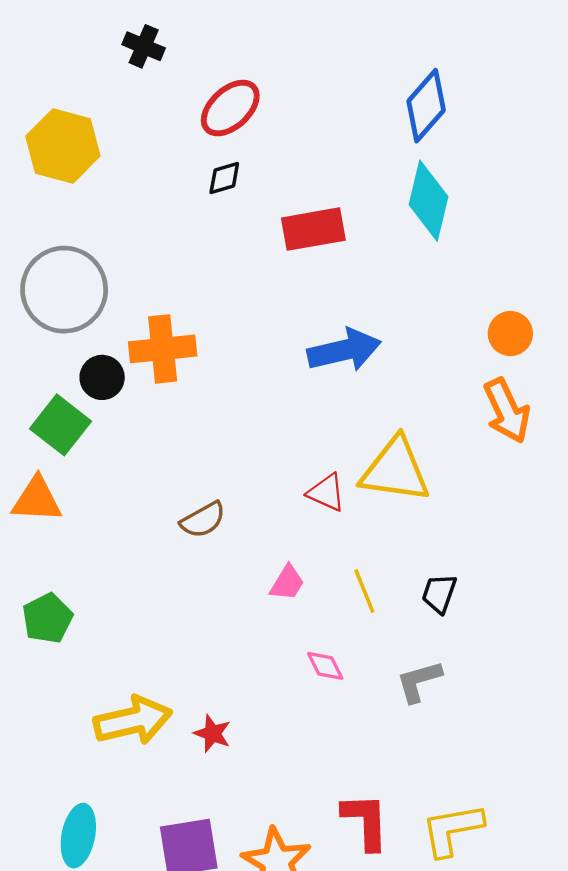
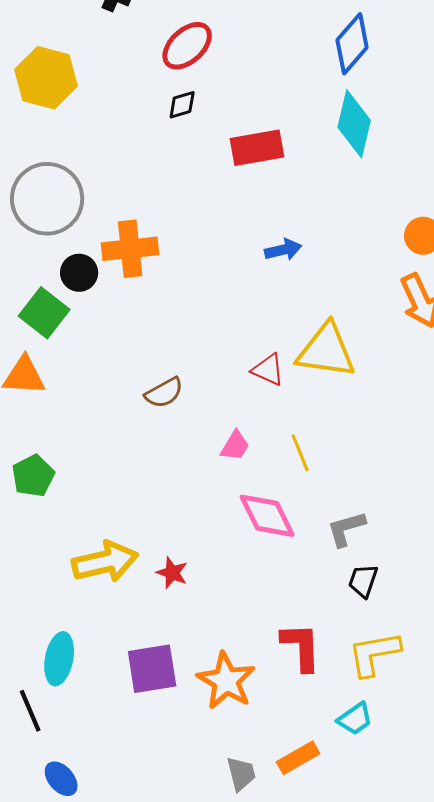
blue arrow: (344, 350) -> (283, 250), size x0.6
black trapezoid: (439, 593) -> (363, 581), moved
pink diamond: (325, 666) -> (267, 516), size x1.8

